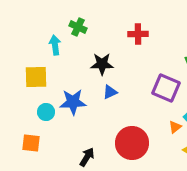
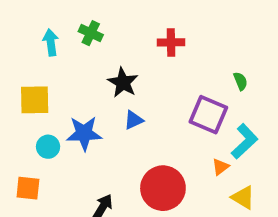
cyan arrow: (55, 45) -> (51, 42), moved
black star: (102, 64) -> (123, 83), turned 30

